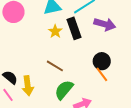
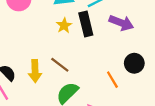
black circle: (102, 61) -> (134, 63), moved
yellow arrow: (28, 86) -> (35, 71), moved

